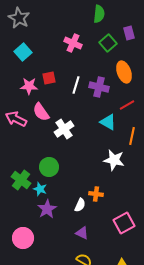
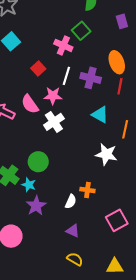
pink cross: (73, 43) -> (63, 45), moved
green square: (108, 43) -> (81, 31), moved
red square: (49, 78) -> (38, 69), turned -32
pink star: (29, 86) -> (53, 96), moved
red line: (127, 105) -> (120, 86), moved, turned -49

